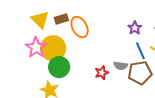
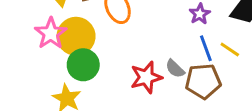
gray semicircle: (121, 66) -> (175, 69), turned 32
red star: (102, 73) -> (146, 77), size x1.5

